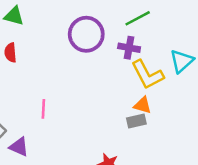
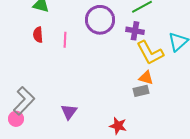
pink line: (43, 109) -> (65, 40), moved
purple triangle: (19, 147) -> (69, 112), moved, turned 42

